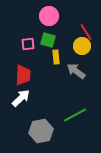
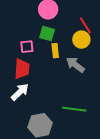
pink square: (28, 44) -> (27, 47), moved
green line: (75, 115) -> (74, 109), turned 35

